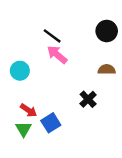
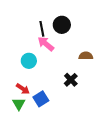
black circle: (107, 31) -> (62, 25), moved
black line: (52, 36) -> (42, 29), turned 42
cyan circle: (20, 71) -> (29, 61), moved

